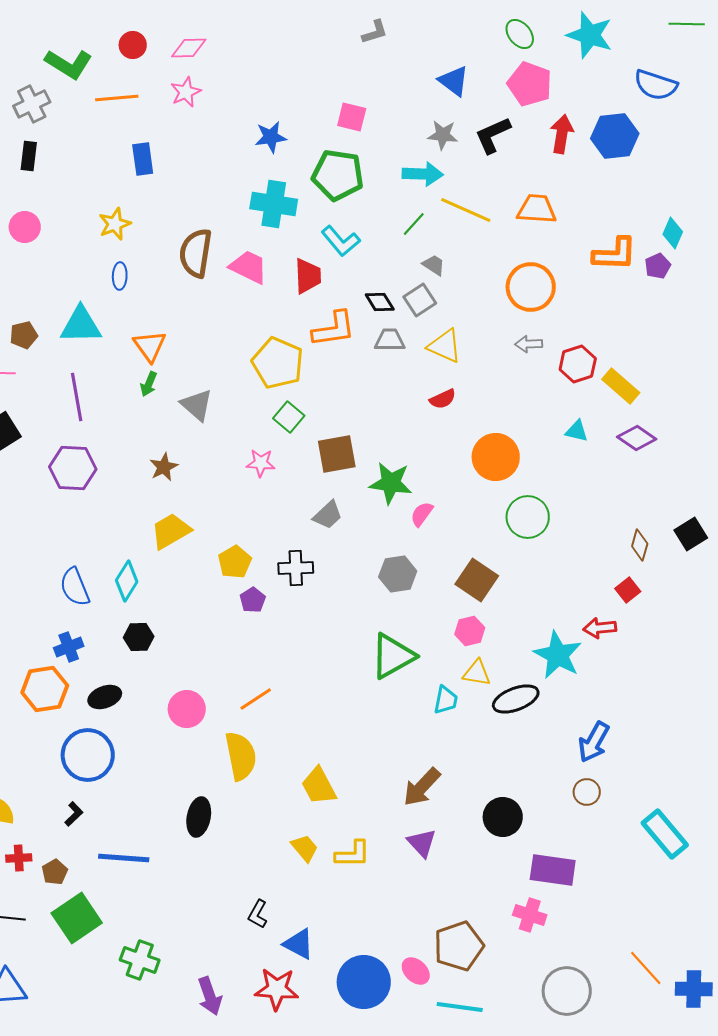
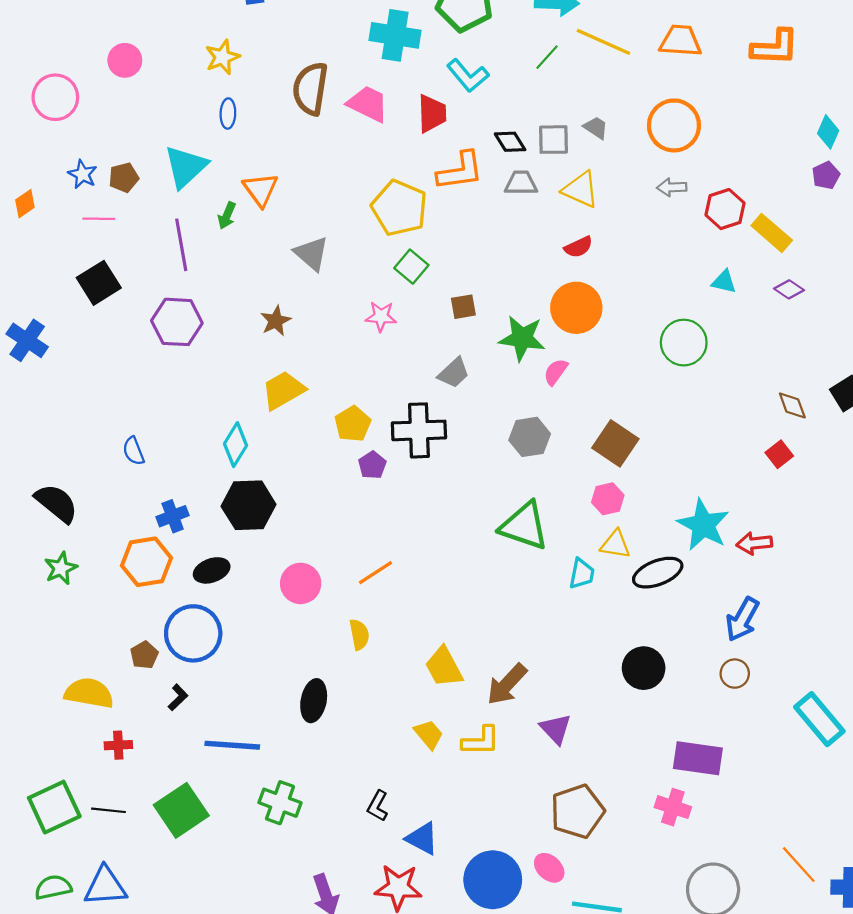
cyan diamond: (673, 233) -> (828, 132), moved
orange L-shape: (615, 254) -> (775, 47), moved
gray trapezoid: (434, 265) -> (596, 128), moved
purple pentagon: (658, 266) -> (826, 175), moved
gray square: (420, 300) -> (554, 140), turned 32
cyan triangle: (81, 325) -> (186, 167), turned -42
green arrow: (149, 384) -> (227, 216), moved
purple diamond: (637, 438) -> (789, 289), size x0.7
brown square: (337, 454) -> (463, 307), size x0.6
orange circle: (496, 457) -> (576, 308), moved
green circle: (528, 517) -> (684, 343), moved
brown diamond: (640, 545) -> (792, 405), turned -36
black cross: (296, 568) -> (419, 430), size x1.4
blue semicircle: (75, 587) -> (133, 451), moved, size x0.7
red arrow: (600, 628) -> (754, 543), moved
black hexagon: (139, 637) -> (249, 505), size x1.6
green triangle: (393, 656) -> (524, 526), turned 48
yellow semicircle: (241, 756) -> (359, 634), size x0.6
brown arrow: (422, 787) -> (507, 684), moved
black circle: (503, 817) -> (644, 668), moved
brown pentagon: (55, 872) -> (144, 655), moved
brown pentagon: (459, 946) -> (577, 811), moved
green cross: (140, 960) -> (280, 803), moved

